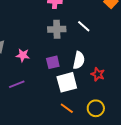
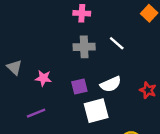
white semicircle: (79, 60) -> (111, 84), turned 54
red star: (98, 74) -> (148, 90), moved

